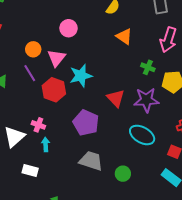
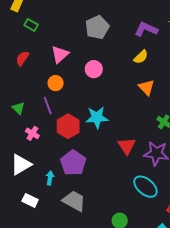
pink triangle: (56, 58) -> (60, 54), moved
purple pentagon: (86, 123) -> (73, 163), moved
pink cross: (38, 125) -> (32, 133), moved
gray trapezoid: (91, 161) -> (74, 201), moved

